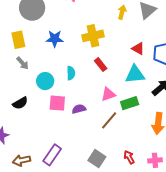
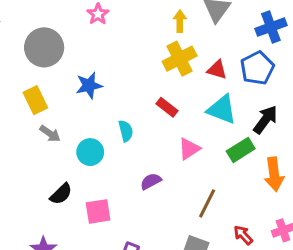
yellow cross: (93, 36) -> (180, 59), moved
cyan triangle: (135, 74) -> (222, 109), turned 40
pink square: (57, 103) -> (98, 211), moved
green rectangle: (130, 103) -> (241, 150), moved
brown line: (109, 120) -> (207, 203), moved

